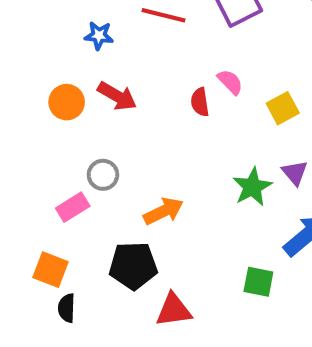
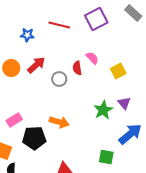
red arrow: (117, 96) -> (36, 65), turned -72
gray circle: (103, 175) -> (59, 79), moved
orange arrow: (164, 211) -> (59, 122), turned 42
black pentagon: (133, 266) -> (34, 138), moved

